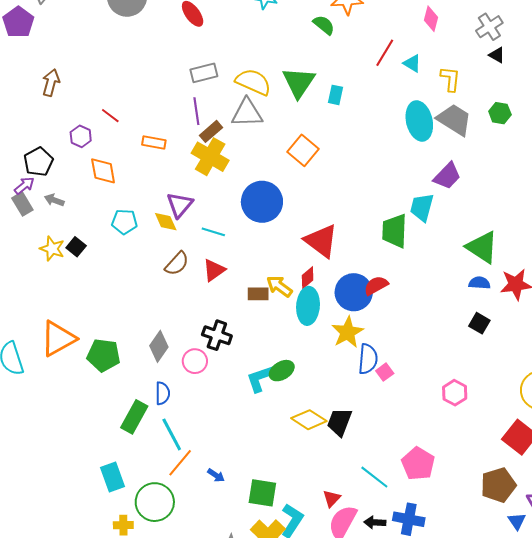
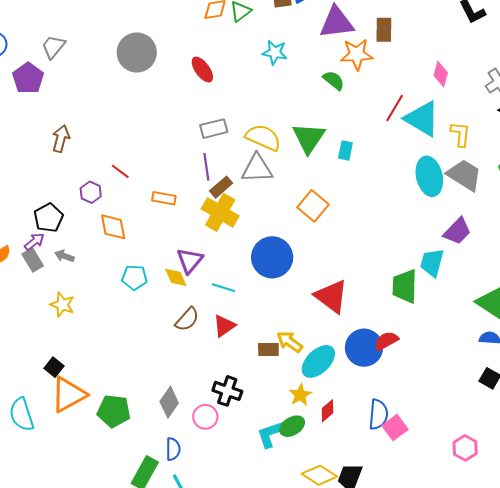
cyan triangle: (412, 63) -> (422, 119), size x2.0
black square: (76, 247) -> (54, 367), moved
red diamond: (308, 278) -> (327, 411), moved
cyan ellipse: (308, 306) -> (318, 361), turned 42
yellow star: (348, 332) -> (300, 395), moved, size x0.7
pink square: (385, 372) -> (395, 427), size x1.4

